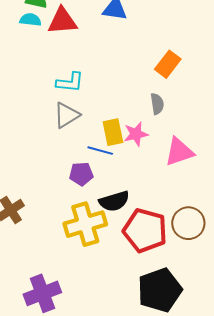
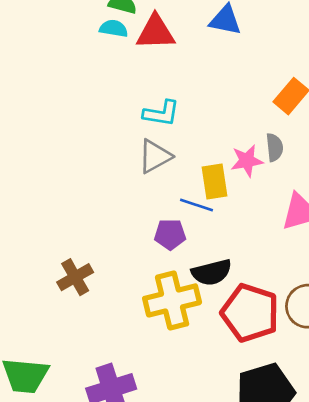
pink star: (136, 134) -> (247, 161), moved

